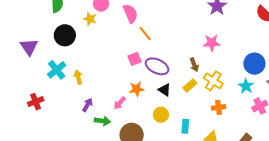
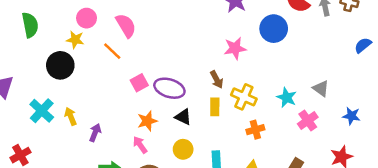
orange line: (145, 33) -> (112, 51), moved
black circle: (65, 35) -> (60, 65), moved
blue circle: (254, 64) -> (274, 29), moved
yellow rectangle: (190, 85) -> (215, 107), turned -40
pink arrow: (120, 103) -> (140, 145), moved, turned 112
purple arrow: (87, 105) -> (95, 133), moved

